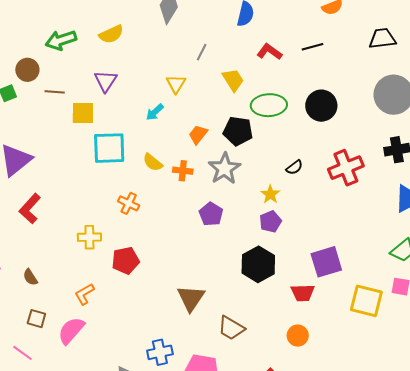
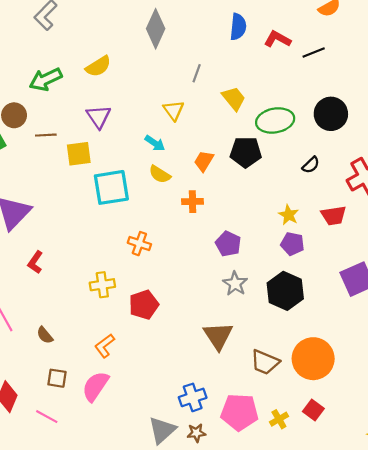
red L-shape: (269, 52) -> (277, 39), moved
cyan arrow: (155, 112) -> (155, 143), turned -96
yellow semicircle: (153, 162) -> (160, 174), moved
black semicircle: (294, 167) -> (311, 165), moved
gray star: (224, 169) -> (235, 284), moved, size x0.7
red L-shape: (30, 209) -> (35, 262), size x0.7
purple pentagon: (270, 222) -> (292, 244), turned -30
red trapezoid: (303, 293) -> (334, 216), moved
orange circle: (298, 336) -> (313, 359), moved, size x1.8

